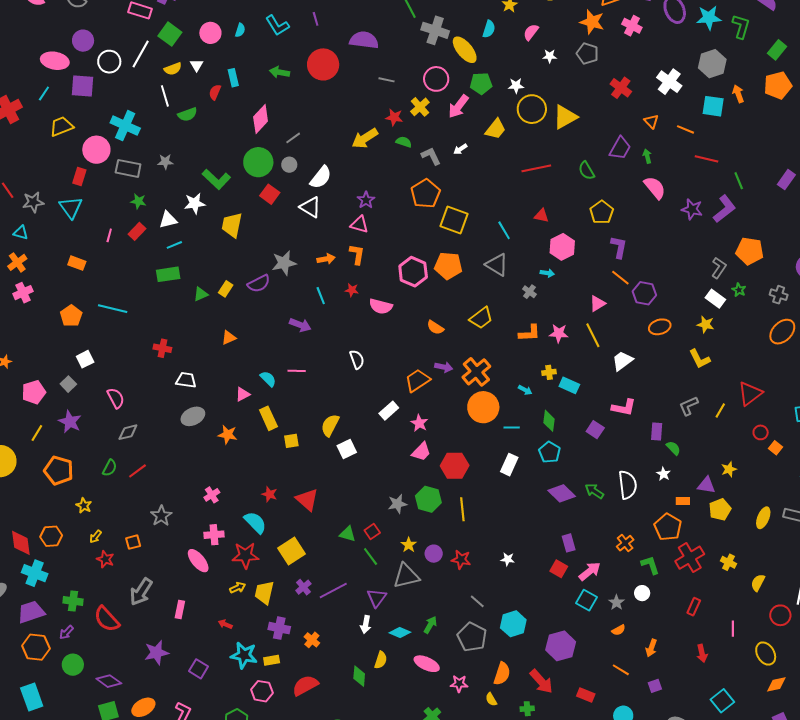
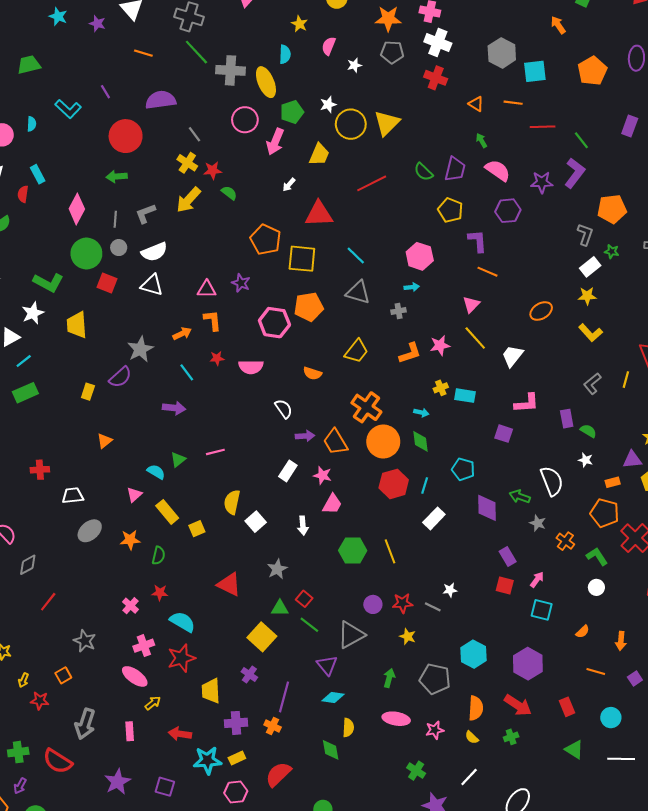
yellow ellipse: (465, 50) -> (266, 82), turned 32
gray hexagon: (712, 64) -> (502, 53), moved
green arrow: (279, 72) -> (117, 177), moved
gray line: (387, 80) -> (195, 134), turned 56
white cross: (669, 82) -> (438, 42), moved
orange pentagon: (778, 85) -> (592, 71), moved
orange arrow: (738, 94) -> (558, 25), moved
yellow cross: (420, 107) -> (187, 163), moved
gray line: (293, 138) -> (115, 219), turned -35
green semicircle: (404, 142) -> (229, 193), turned 35
purple trapezoid: (620, 148) -> (455, 169), moved
gray L-shape: (431, 156) -> (145, 214), moved, turned -70
white semicircle: (321, 177) -> (154, 252), turned 45
purple star: (366, 200) -> (241, 283), moved
red triangle: (542, 216) -> (319, 214), moved, size x1.8
gray cross: (529, 292) -> (399, 311), turned -32
purple hexagon: (644, 293) -> (508, 211), moved
green triangle: (201, 294) -> (178, 460), moved
white rectangle: (715, 299) -> (590, 267), turned -60
white semicircle: (357, 359) -> (284, 409), moved
purple arrow: (444, 367) -> (305, 436), moved
pink line: (297, 371) -> (215, 452), moved
orange trapezoid: (417, 380) -> (335, 442), moved, turned -72
green diamond: (549, 421) -> (420, 441), moved
cyan line: (512, 428) -> (425, 486), moved, turned -56
white rectangle: (509, 465) -> (434, 518), moved, turned 35
red hexagon: (455, 466) -> (394, 484), moved
green semicircle: (110, 468) -> (159, 556), moved
purple diamond: (562, 493) -> (487, 508), turned 60
red star: (269, 494) -> (160, 593), moved
gray star: (397, 504) -> (277, 569), moved
yellow star: (409, 545) -> (408, 636), moved
yellow square: (292, 551) -> (262, 637), moved
pink arrow: (590, 571) -> (537, 580), size x0.7
yellow arrow: (238, 588) -> (153, 703), moved
purple line: (333, 590) -> (284, 697), moved, turned -32
gray line: (477, 601) -> (433, 607), moved
gray star: (616, 602) -> (538, 523), moved
red arrow: (225, 624) -> (180, 734), size x1.5
white arrow: (366, 624) -> (303, 526), moved
cyan diamond: (400, 633) -> (333, 698), moved
red rectangle: (586, 695) -> (567, 707), turned 60

